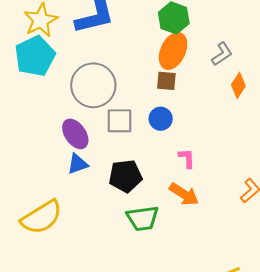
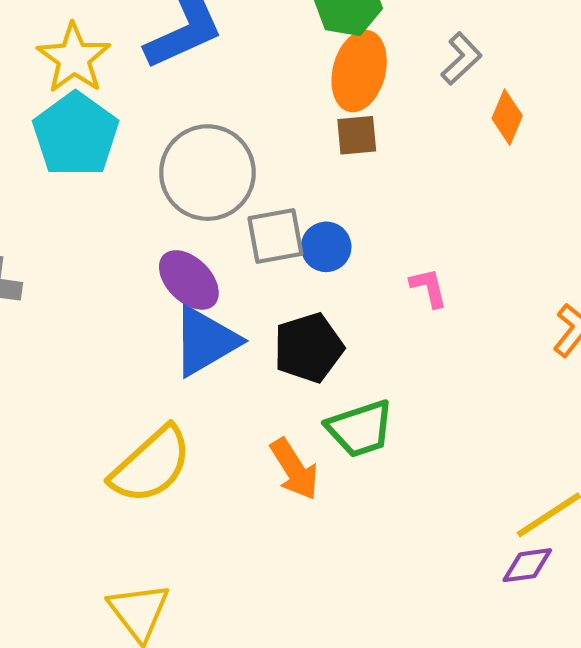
blue circle: (161, 119) -> (326, 247), moved
blue triangle: (78, 164) -> (205, 341), size x1.6
orange arrow: (184, 194) -> (294, 469), moved, turned 36

